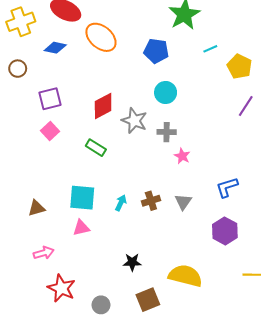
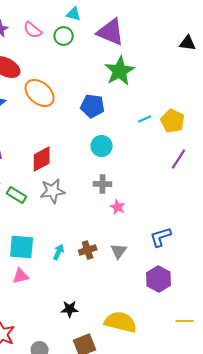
cyan line: (210, 49) -> (145, 119), moved
gray star: (134, 121) -> (53, 191), moved, turned -30
green rectangle: (96, 148) -> (17, 195), moved

